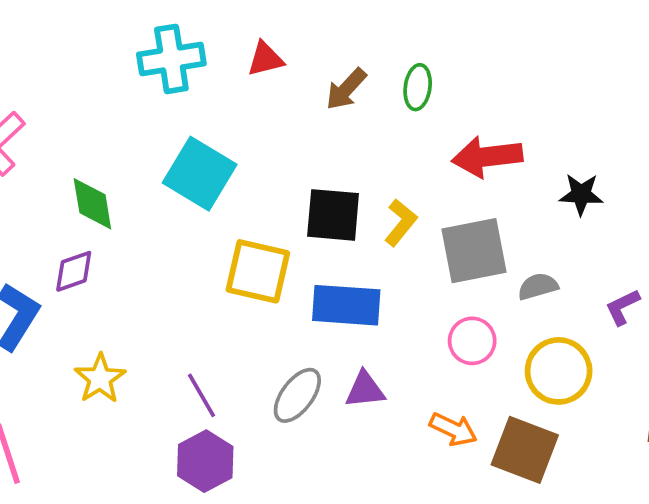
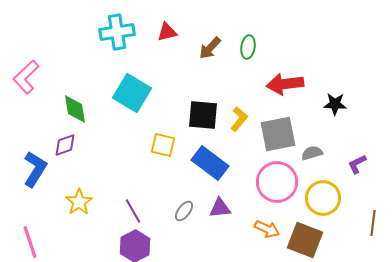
yellow square: (258, 271) -> (163, 145), size x0.7
blue rectangle: (346, 305) -> (210, 163), turned 33
pink circle: (472, 341) -> (277, 182), size x1.6
gray ellipse: (297, 395) -> (184, 211), size x0.7

